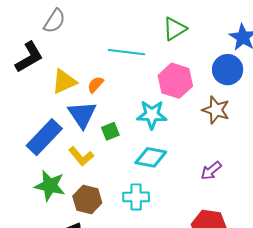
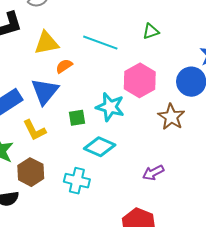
green triangle: (175, 29) -> (151, 31), size x0.7
yellow triangle: (64, 82) -> (47, 43), moved
green square: (110, 131) -> (77, 118), moved

